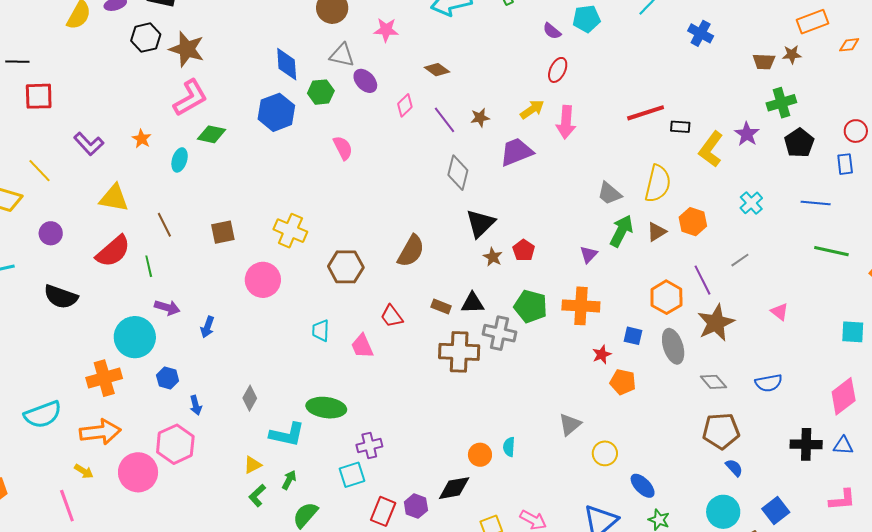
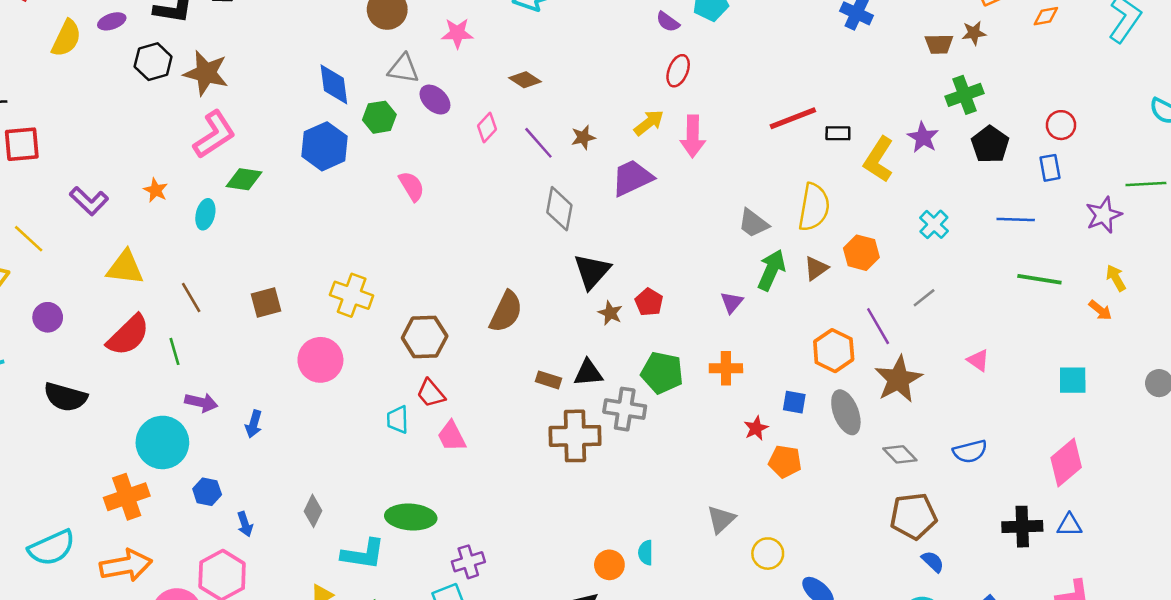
orange cross: (581, 306) -> (726, 368), size x0.7
red trapezoid: (392, 316) -> (431, 393), moved

